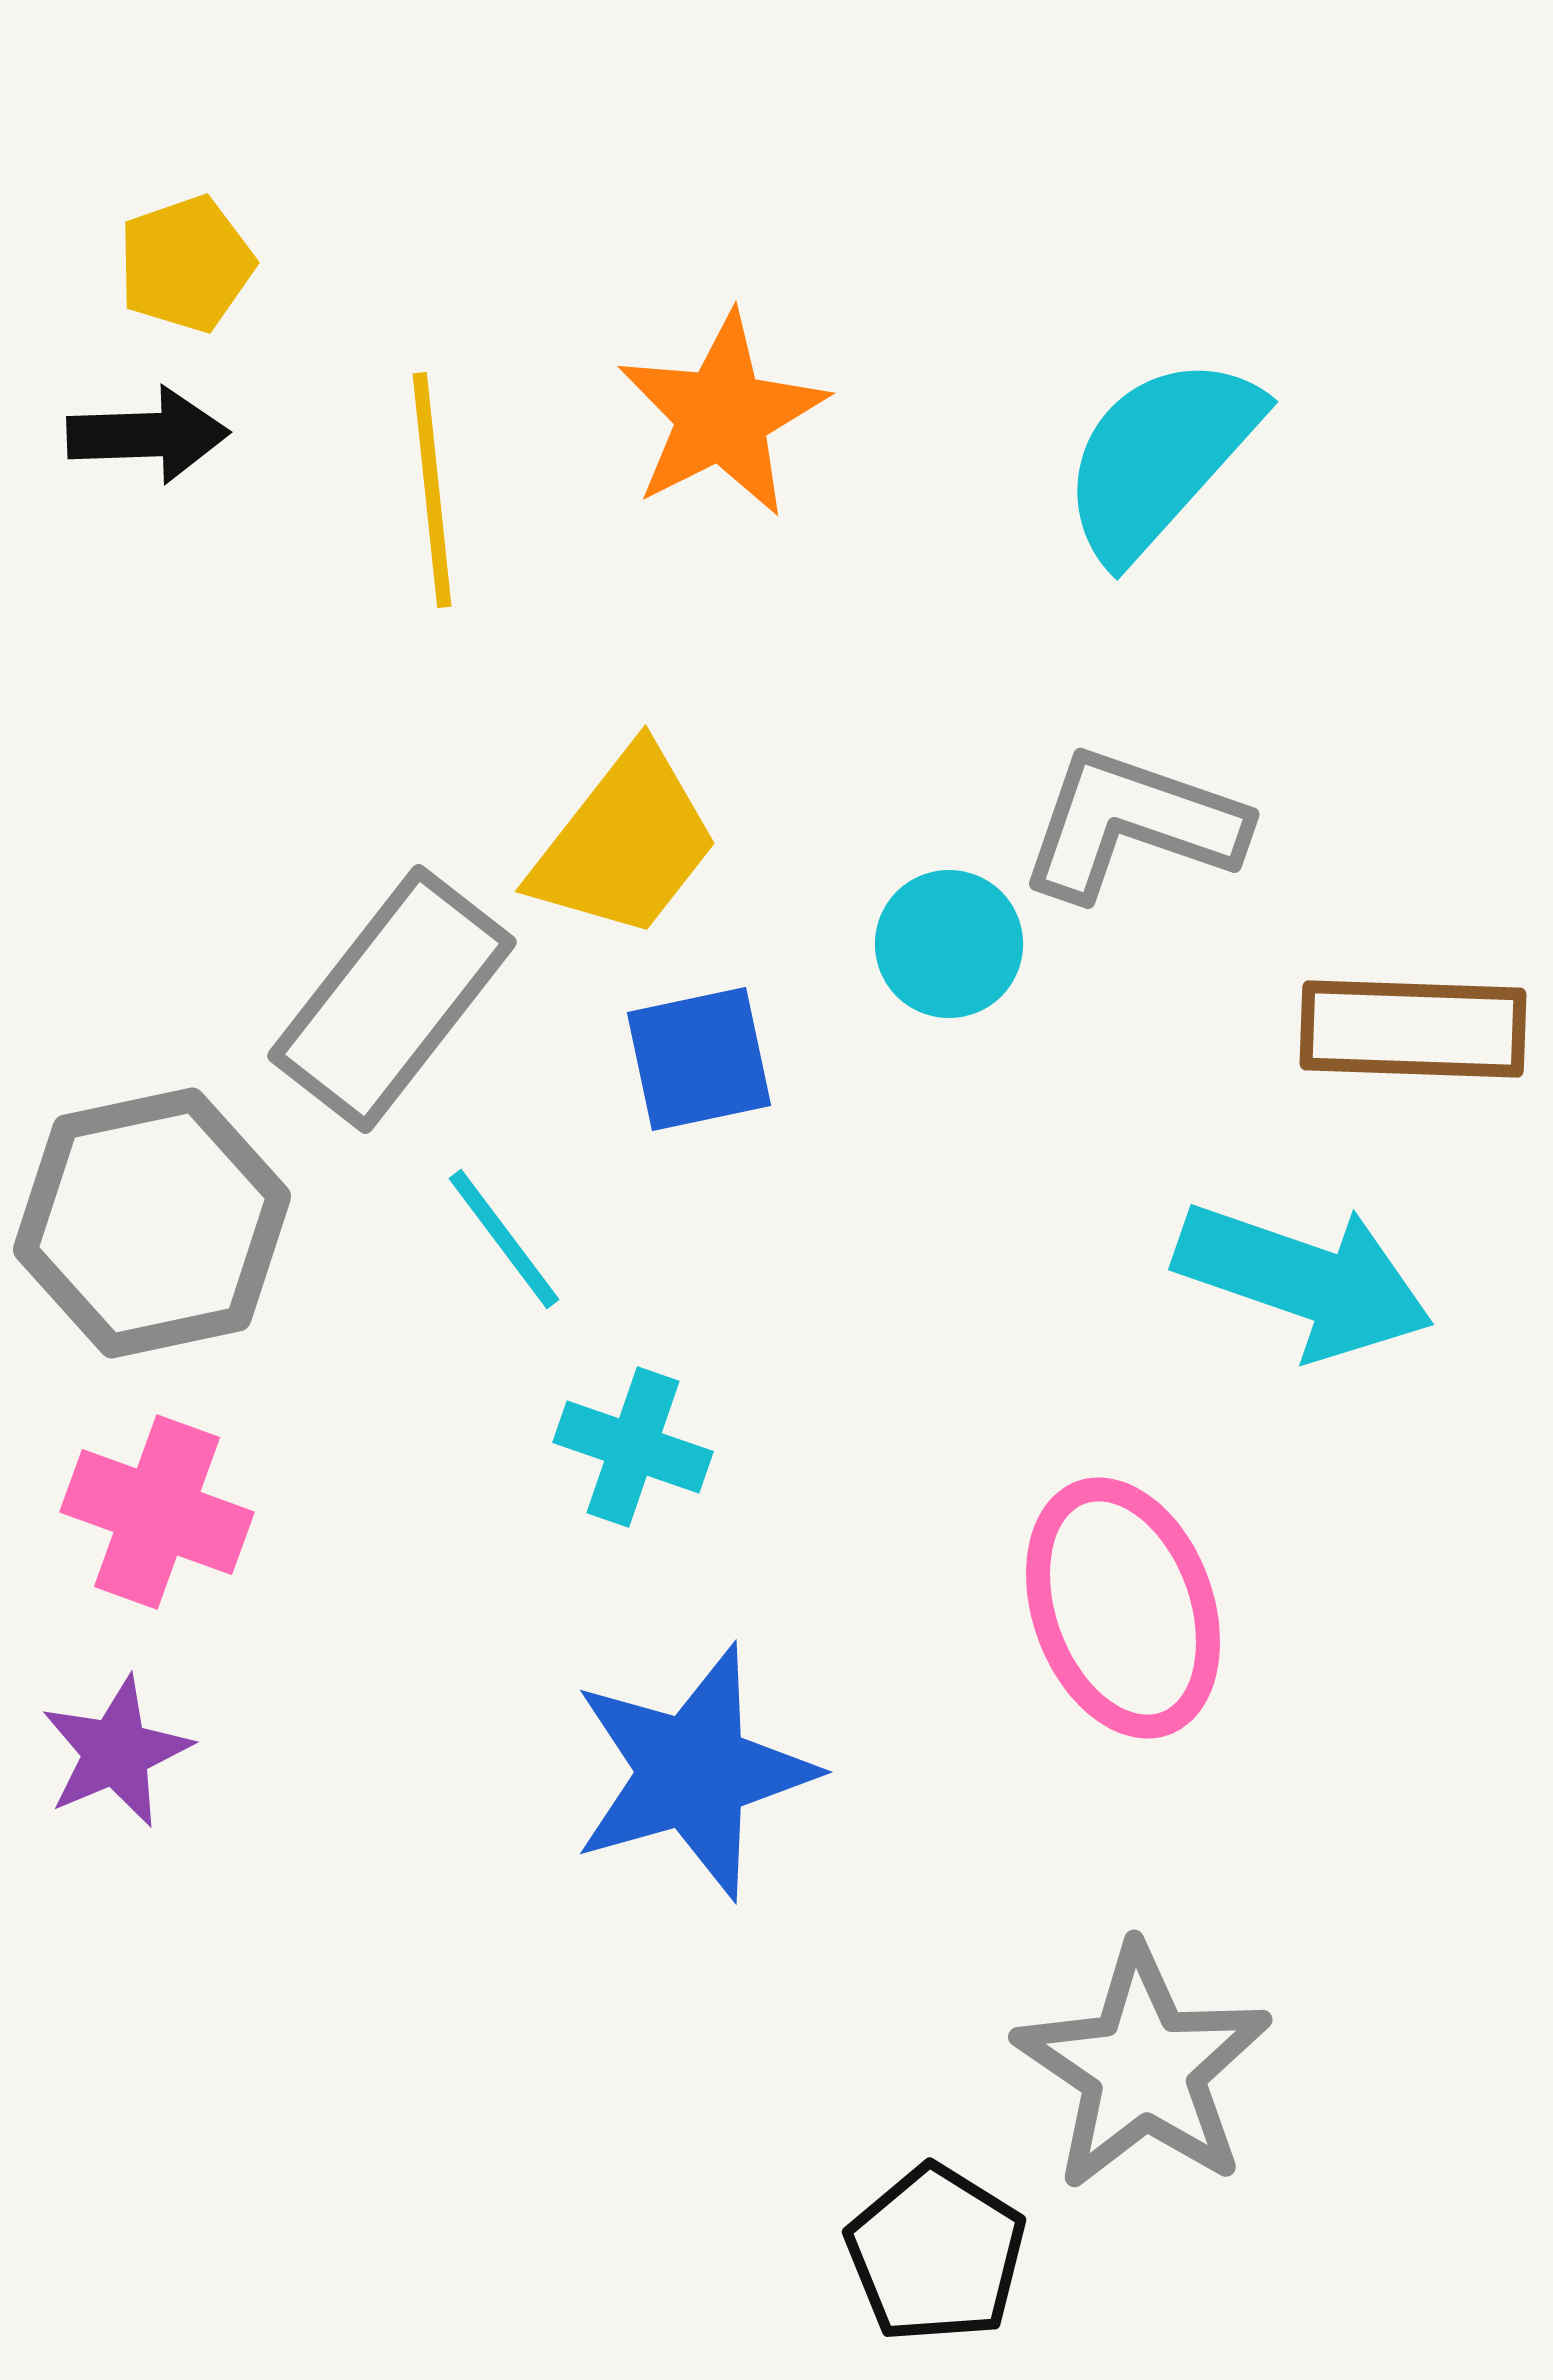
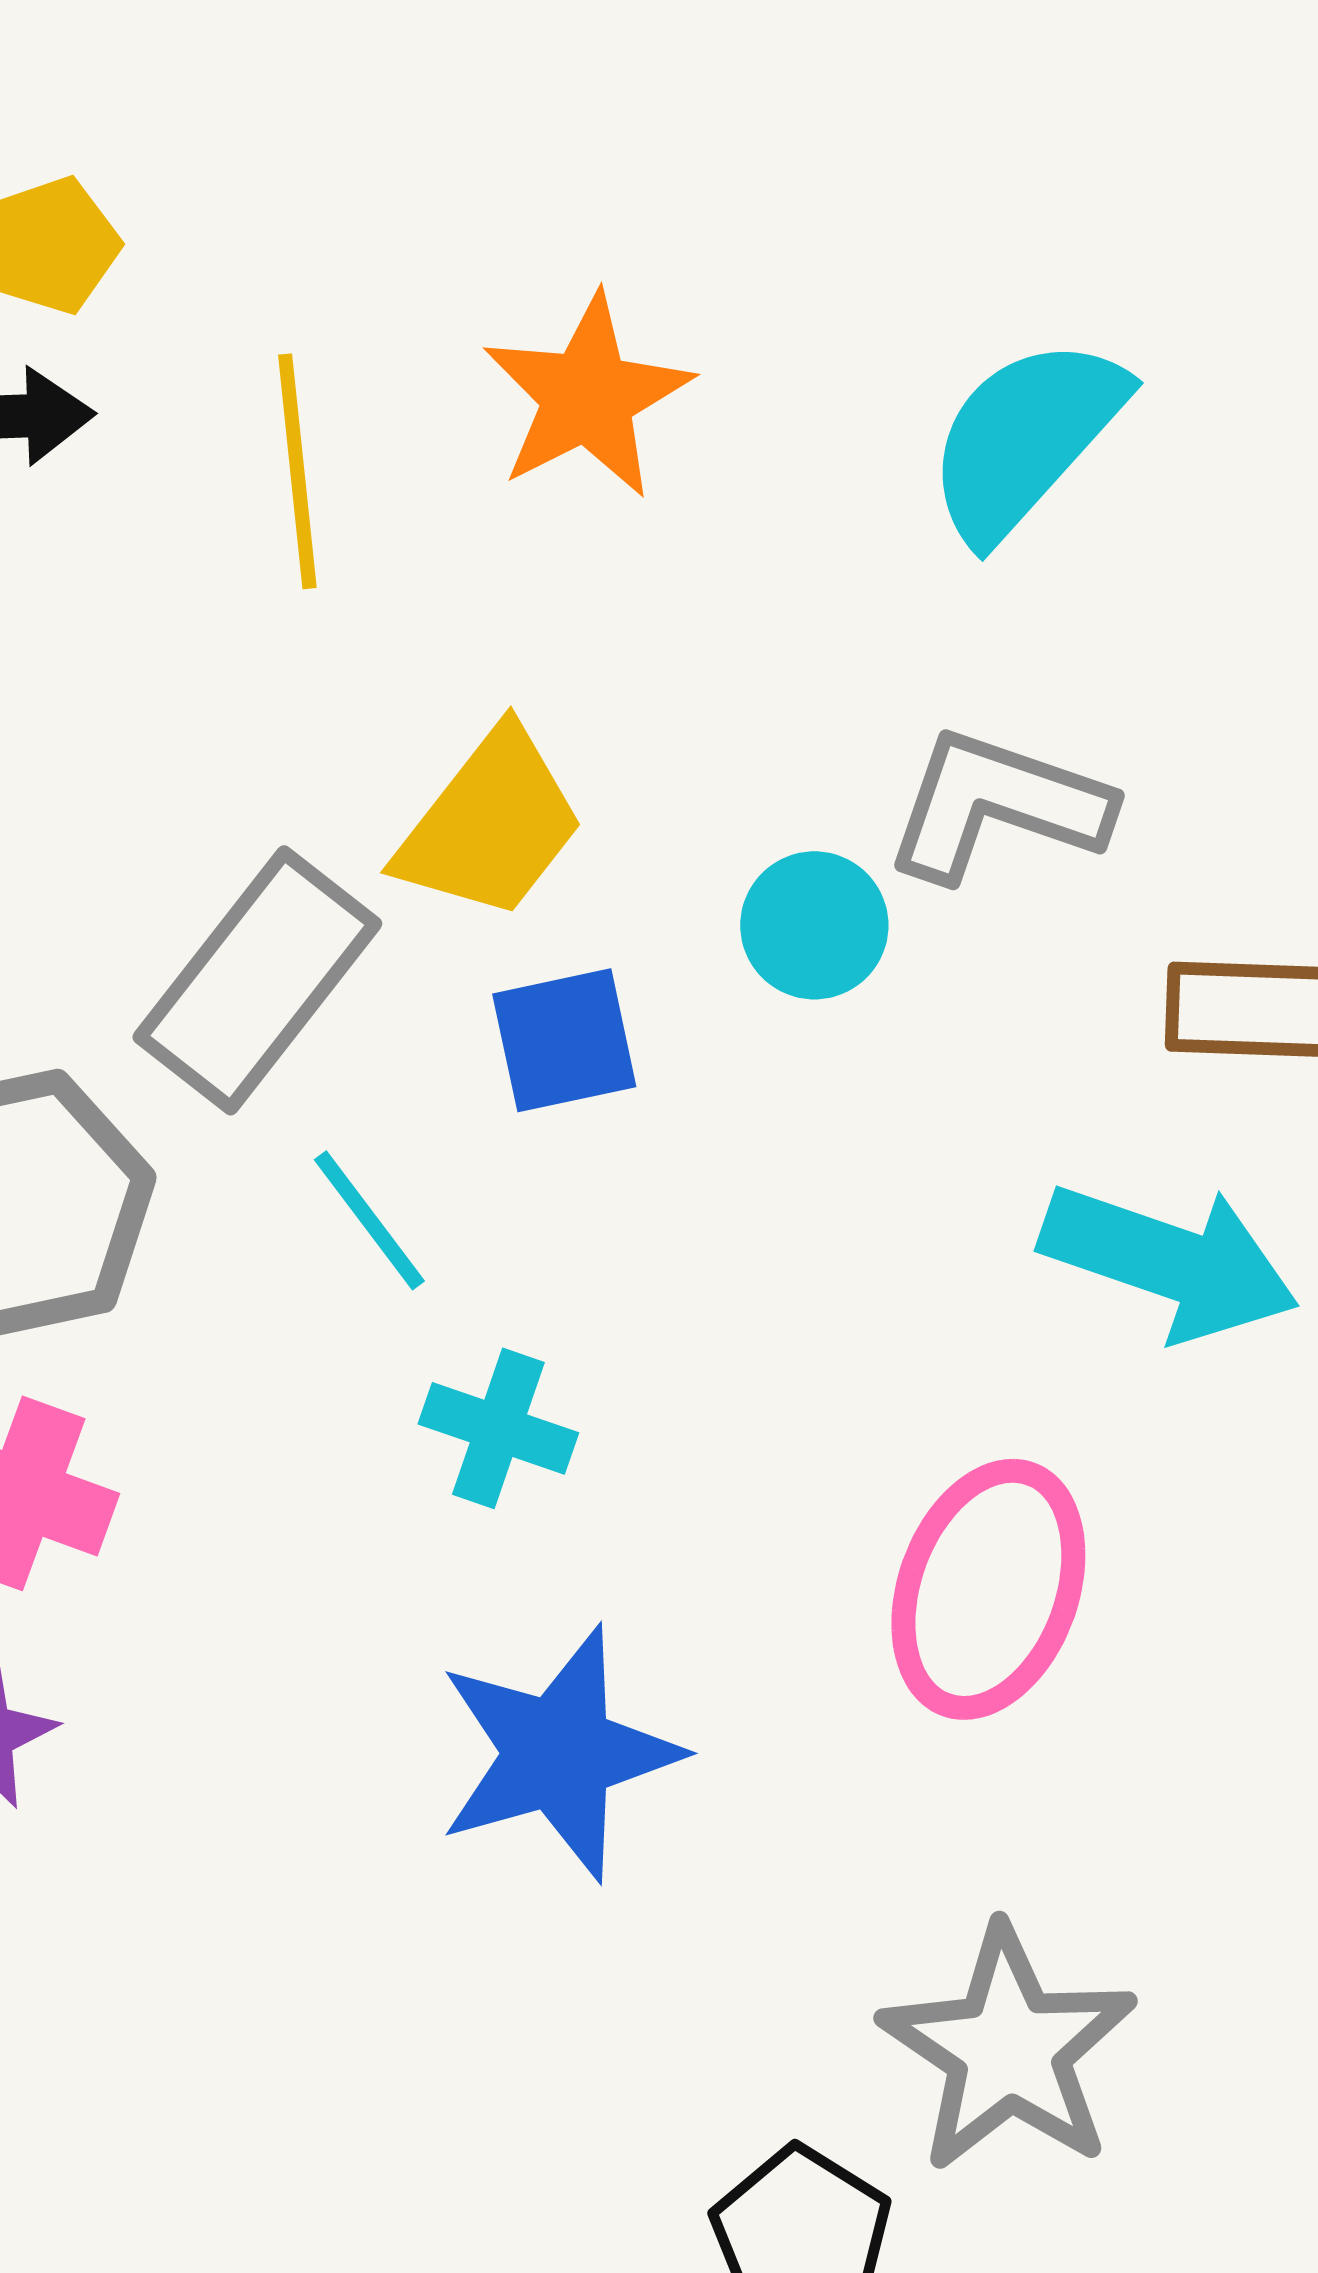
pink ellipse: (1123, 1608) -> (988, 1589), turned 40

